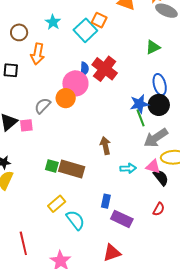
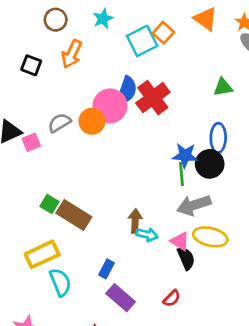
blue semicircle: (84, 69) -> (127, 90), size x1.5
pink square: (26, 125) -> (31, 142), turned -32
brown arrow: (105, 146) -> (135, 221), moved
yellow rectangle: (57, 204) -> (42, 254), size x1.4

